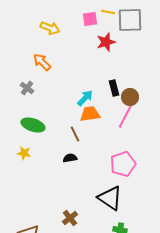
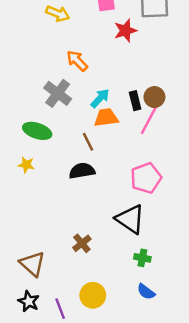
orange arrow: (42, 62) -> (77, 61), moved
gray cross: (27, 88) -> (58, 93), moved, size x1.6
black rectangle: (114, 88) -> (135, 101), moved
black semicircle: (70, 158) -> (82, 171), size x1.5

